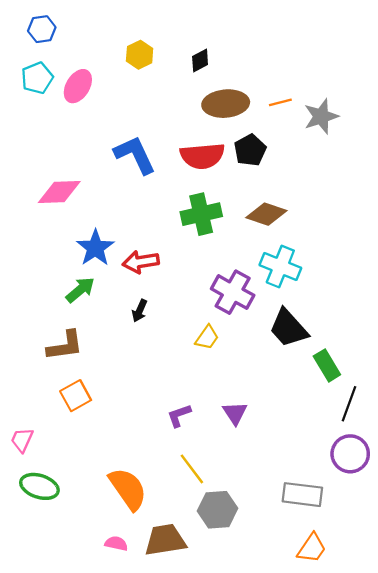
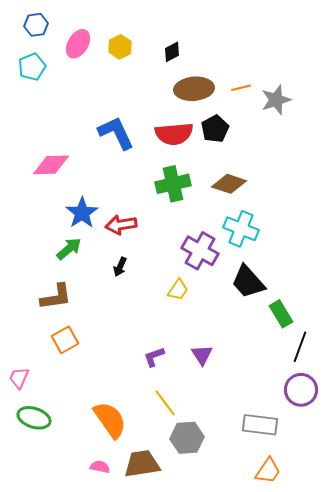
pink ellipse: (78, 86) -> (78, 44), moved

